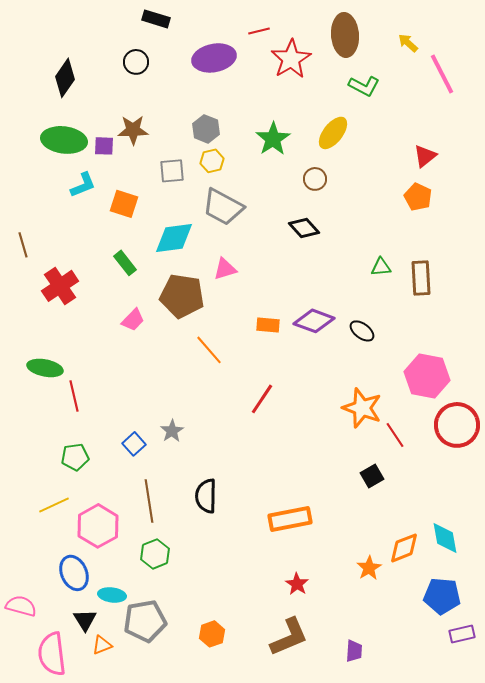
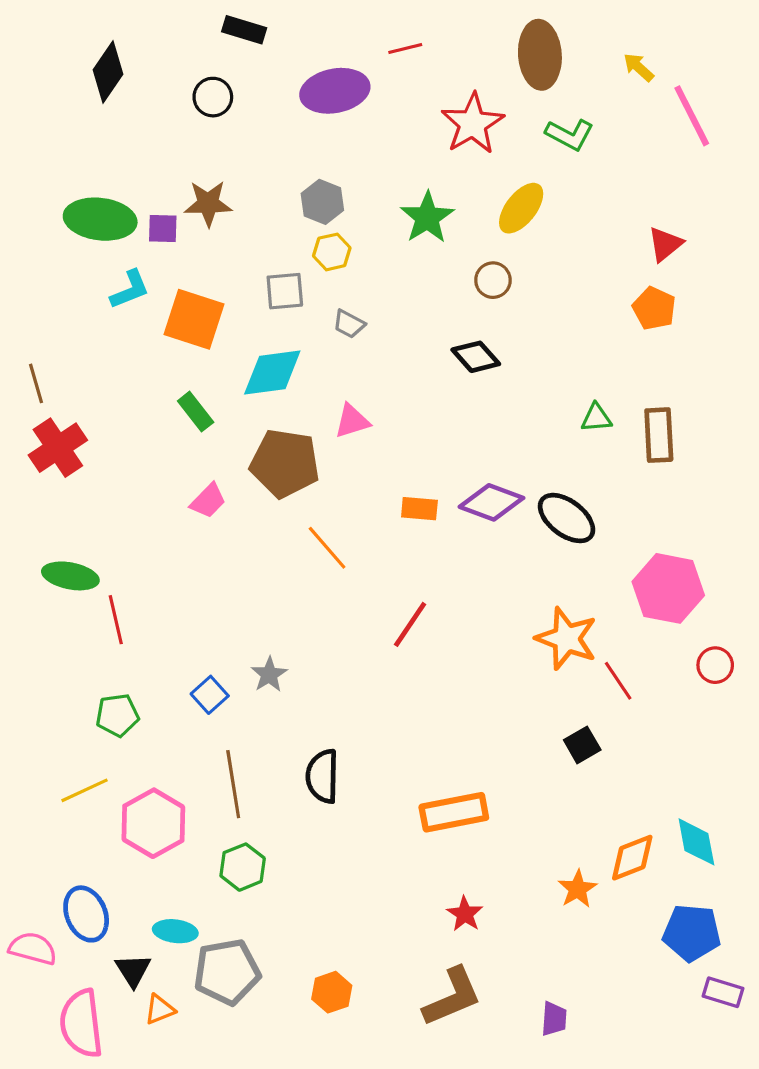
red star: (291, 59) -> (473, 124), moved
black diamond: (65, 78) -> (108, 72), moved
gray square: (172, 171) -> (285, 291), moved
orange square: (124, 204) -> (194, 319), size x1.4
gray trapezoid: (223, 207) -> (349, 324), size x0.5
red cross: (60, 286) -> (58, 448), moved
black ellipse: (362, 331) -> (567, 518), size x1.5
red circle: (457, 425) -> (715, 665), size x0.5
blue ellipse: (74, 573) -> (86, 914), moved
purple rectangle: (462, 634) -> (723, 992), turned 30

